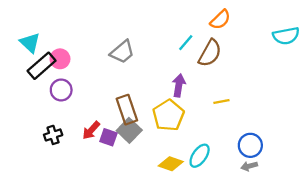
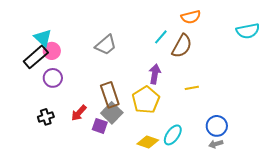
orange semicircle: (220, 20) -> (191, 17), turned 30
cyan triangle: (30, 43) -> (43, 38), moved
purple square: (108, 137) -> (100, 126), moved

